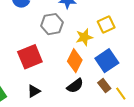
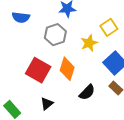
red square: (30, 57) -> (38, 70), turned -30
orange diamond: (75, 61) -> (67, 69), moved

